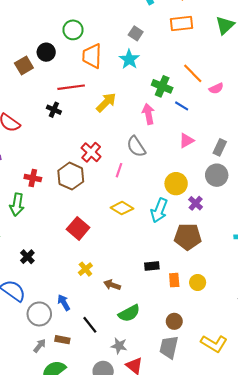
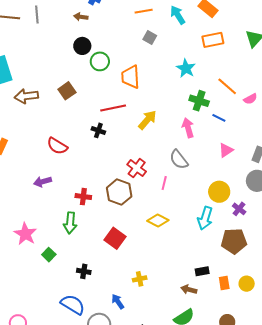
green circle: (73, 30) -> (100, 61), moved
gray square: (136, 33) -> (150, 38), moved
black circle: (46, 52) -> (82, 46), moved
cyan star: (129, 59) -> (186, 68), moved
yellow diamond: (122, 208) -> (158, 220), moved
red square: (78, 228) -> (115, 238), moved
black cross: (27, 257) -> (84, 271), turned -32
yellow cross: (85, 269) -> (140, 279), turned 32
brown arrow: (112, 285) -> (189, 290), moved
blue arrow: (64, 303) -> (118, 302), moved

